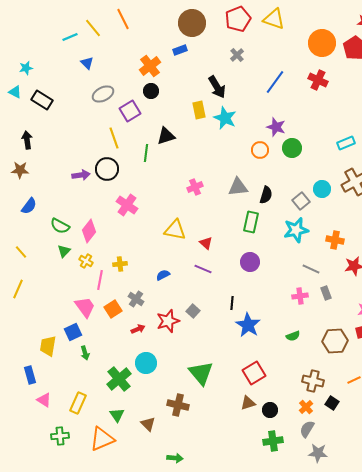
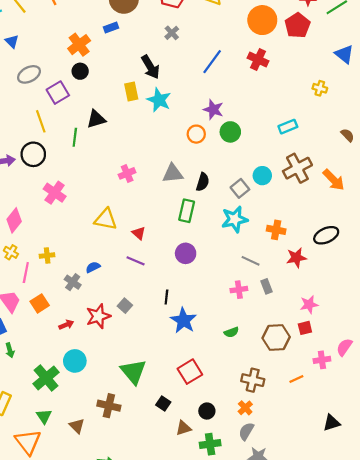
gray cross: (136, 299) -> (73, 282), moved
brown triangle: (248, 403) -> (183, 428), moved
black square: (332, 403) -> (163, 404), moved
orange triangle: (102, 439) -> (28, 442), turned -44

